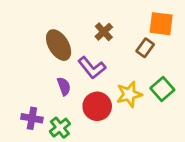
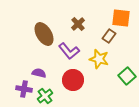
purple semicircle: (64, 86) -> (39, 73), moved, turned -56
green square: (162, 89) -> (127, 76), moved
yellow star: (129, 94) -> (99, 59), moved, turned 30

